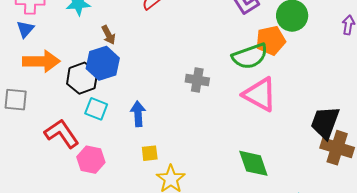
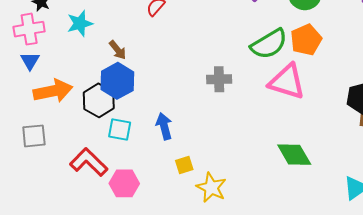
orange pentagon: (271, 40) -> (306, 40), moved

